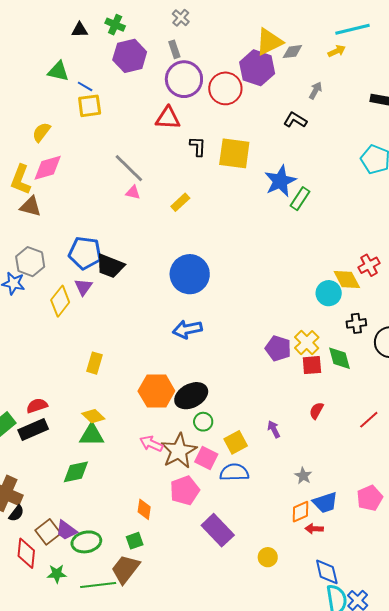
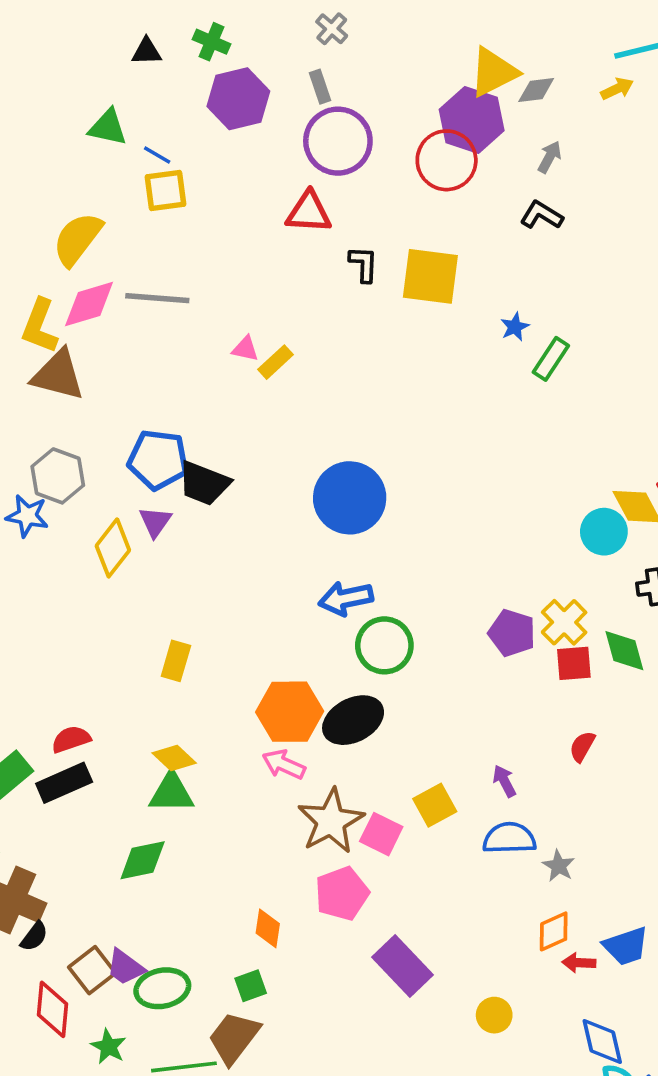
red circle: (225, 88) -> (447, 160), moved
gray arrow: (316, 91) -> (550, 157), moved
yellow semicircle: (41, 132) -> (77, 239), size x1.5
gray line: (129, 168) -> (157, 298), moved, turned -40
blue star: (280, 181) -> (515, 327), size x0.5
yellow rectangle: (180, 202) -> (275, 362), moved
brown triangle: (31, 207) -> (58, 375), size x1.4
green circle: (203, 422) -> (384, 645), moved, size x1.6
pink arrow: (151, 444) -> (284, 764), moved
blue semicircle: (234, 472) -> (509, 838), moved
blue trapezoid: (325, 503) -> (626, 946), moved
green star: (57, 574) -> (108, 1047), turned 30

